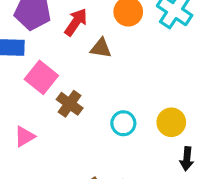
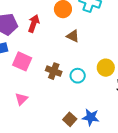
brown triangle: (101, 48) -> (73, 36), moved, turned 32
brown cross: (70, 104) -> (54, 71), moved

